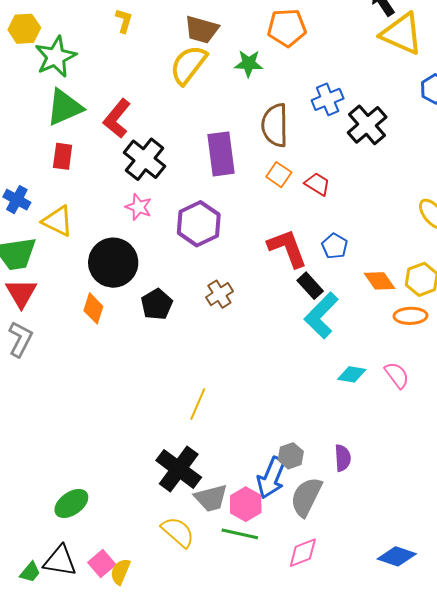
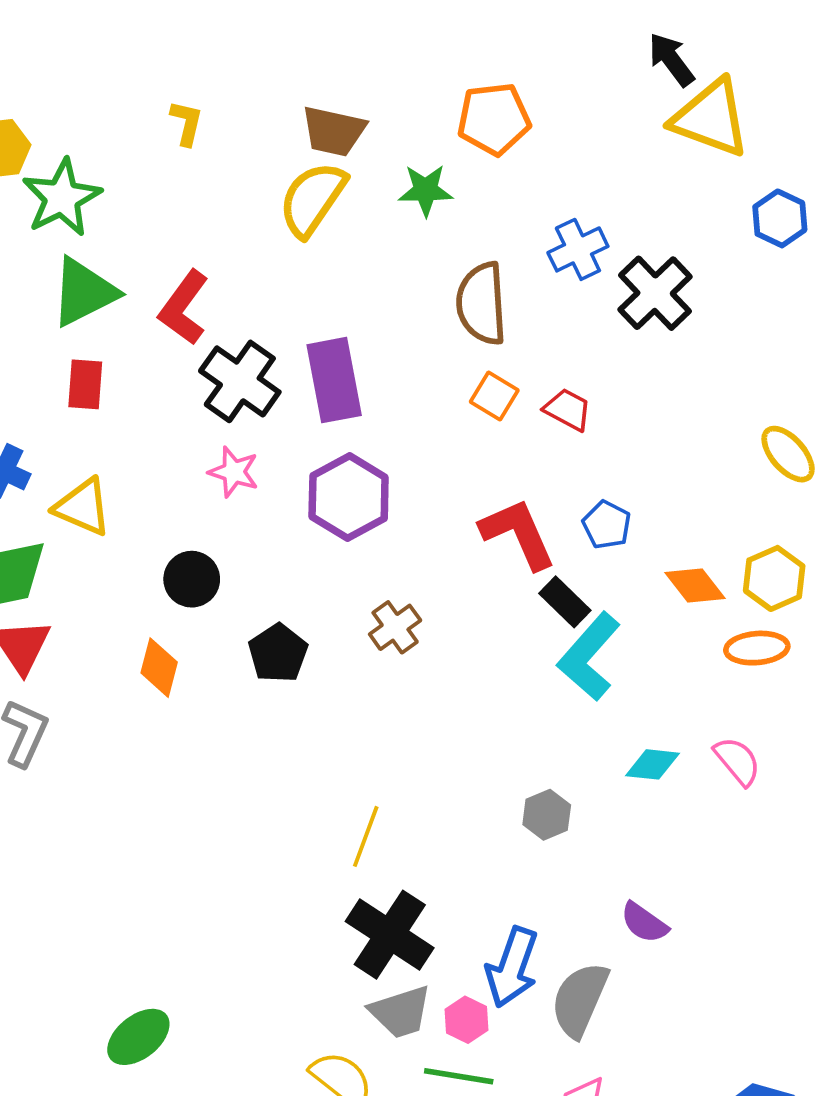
purple rectangle: (221, 154) -> (334, 380), moved
black circle: (113, 263) -> (192, 579), size x0.6
gray hexagon: (291, 456) -> (547, 815), moved
purple semicircle: (343, 458) -> (644, 923), turned 132
black cross: (179, 469) -> (390, 935), moved
pink hexagon: (246, 504) -> (466, 1020), size x0.7

